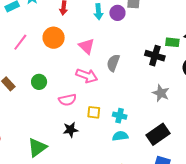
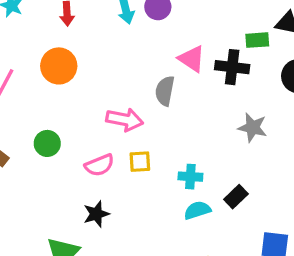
pink triangle: (87, 46) -> (192, 59), moved
yellow square: (94, 112) -> (140, 162), moved
black star: (71, 130) -> (96, 214), moved
black rectangle: (158, 134) -> (236, 197), moved, size x0.6

